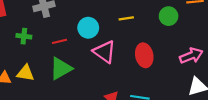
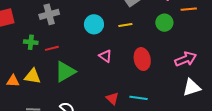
cyan circle: (88, 28) -> (94, 24), moved
red line: (59, 41) -> (52, 48), moved
pink triangle: (104, 52) -> (105, 56), size x0.6

